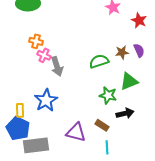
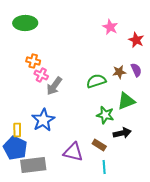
gray arrow: (57, 66) -> (54, 86), turned 54

